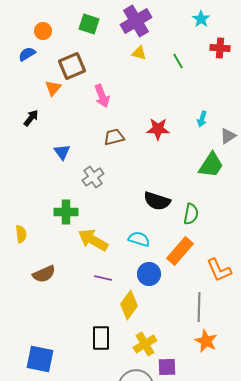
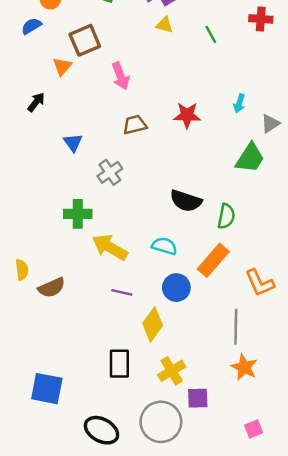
yellow semicircle: (21, 234) -> (22, 270), moved

